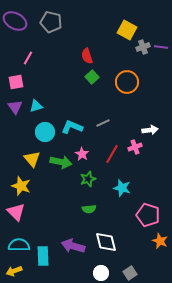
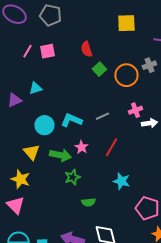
yellow square: (127, 30) -> (126, 23), turned -30
gray cross: (143, 47) -> (149, 65), moved
green square: (92, 77) -> (99, 69), moved
pink square: (16, 82) -> (47, 51), moved
cyan triangle: (36, 106) -> (35, 88), moved
purple triangle: (15, 107) -> (14, 100), turned 42
pink cross: (135, 147) -> (135, 110), moved
green star: (88, 179) -> (72, 177), moved

